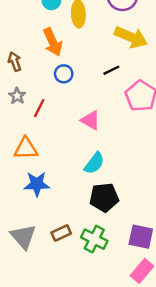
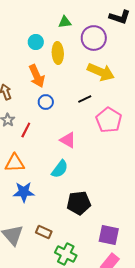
cyan semicircle: (94, 163) -> (60, 169), moved
brown rectangle: (61, 233) -> (44, 232), turned 49
green cross: (94, 239) -> (66, 254), moved

